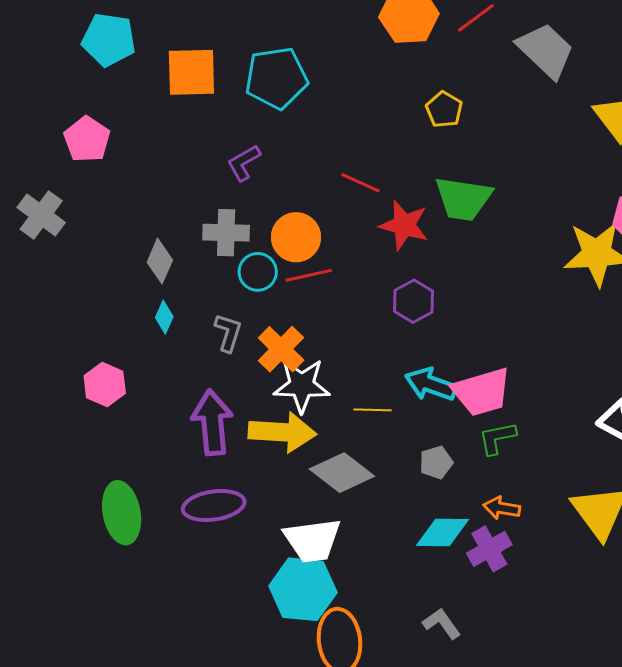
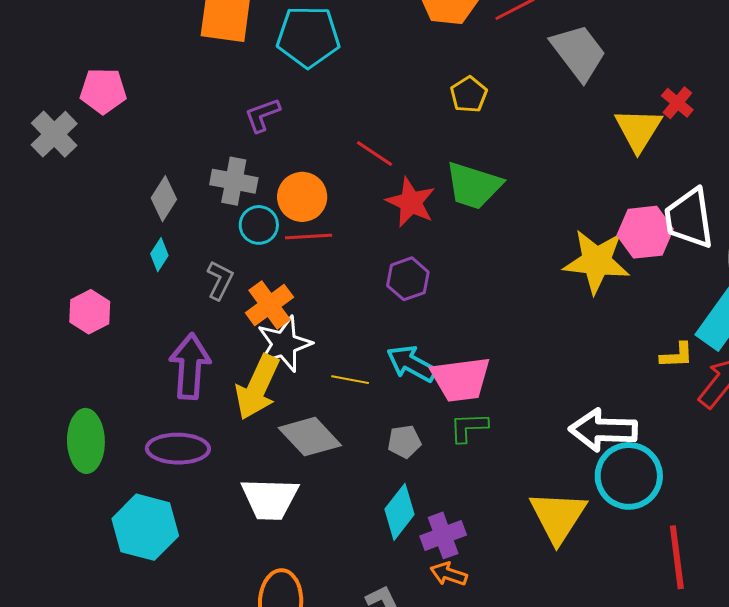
pink pentagon: (87, 139) -> (103, 91), moved, turned 30
white star: (302, 385) -> (284, 344), turned -30
yellow arrow: (282, 432) -> (257, 387), turned 102
orange arrow: (502, 508) -> (449, 574), moved
cyan diamond: (442, 533) -> (399, 512), turned -62
cyan hexagon: (303, 589) -> (145, 527), moved

